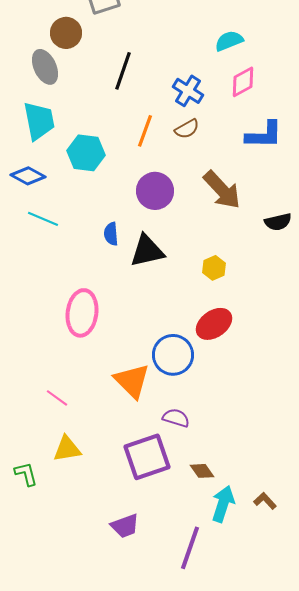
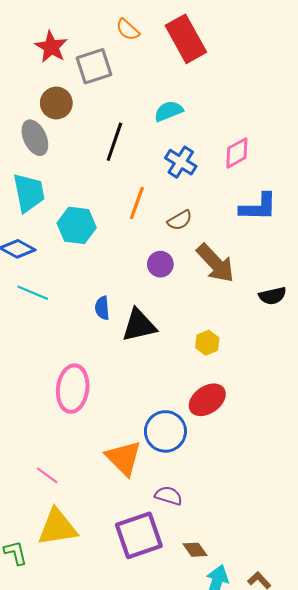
cyan semicircle: (229, 41) -> (169, 111), moved
brown semicircle: (187, 129) -> (180, 220), moved
purple circle: (155, 191) -> (160, 264), moved, size x0.7
yellow triangle: (67, 449) -> (57, 527), size x1.4

